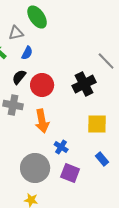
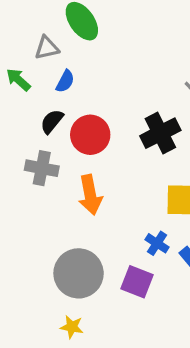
blue cross: (61, 147) -> (157, 243), moved

